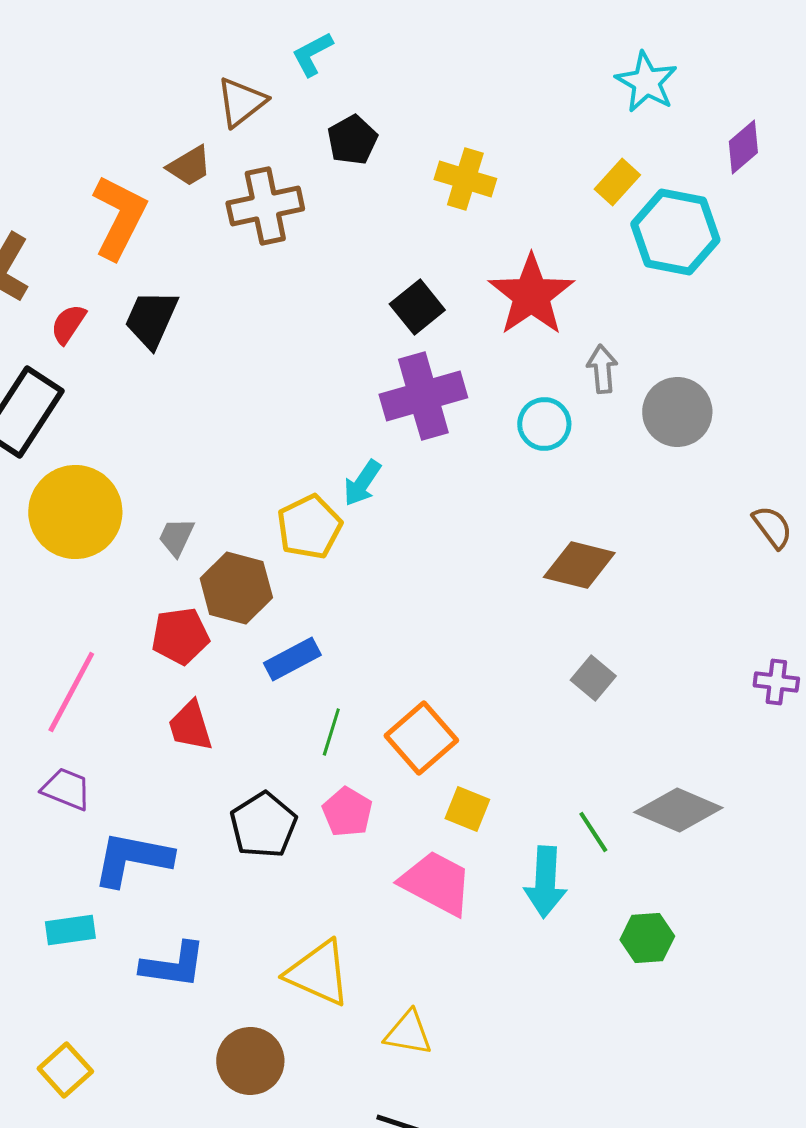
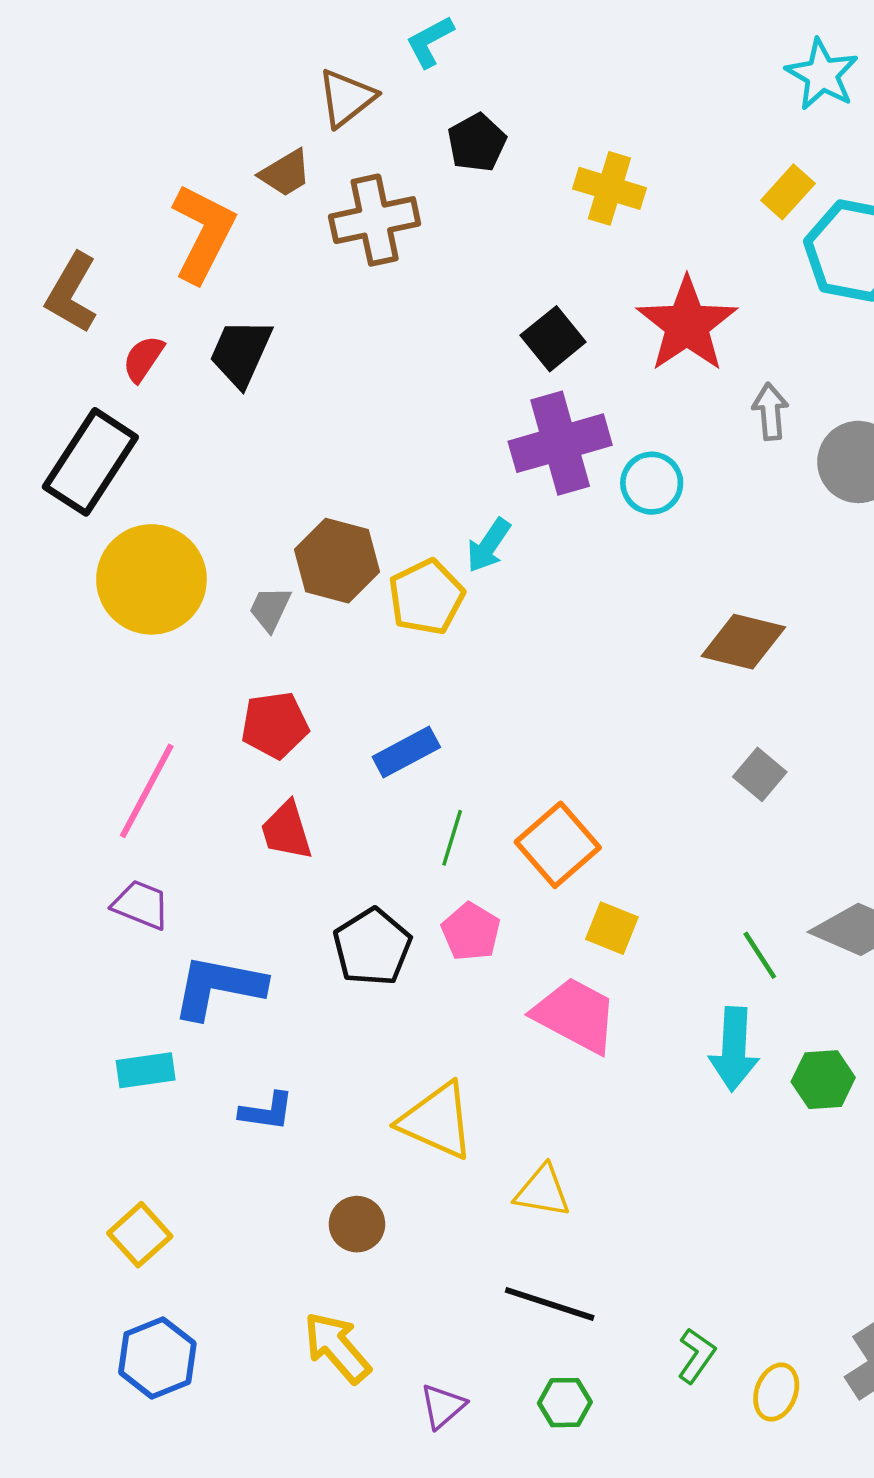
cyan circle: (544, 424) -> (652, 483), moved
brown hexagon: (236, 588) -> (337, 561), moved
cyan arrow: (545, 882) -> (734, 1049), moved
blue L-shape: (173, 965) -> (267, 1111), size x0.7
brown circle: (250, 1061) -> (357, 1224), size x0.7

